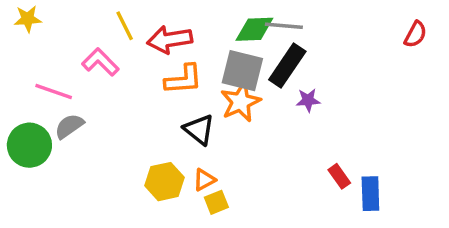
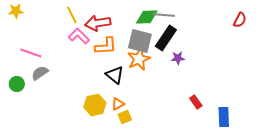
pink L-shape: (100, 62) -> (79, 36), moved
green circle: (29, 145) -> (17, 84), size x0.6
blue rectangle: (370, 194) -> (224, 117), moved

